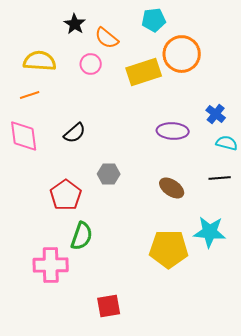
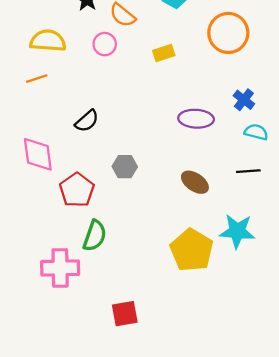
orange circle: (182, 54) -> (228, 33), moved
yellow rectangle: (144, 72) -> (164, 53), size x0.6
pink diamond: (24, 136) -> (38, 154), moved
yellow pentagon: (169, 249) -> (192, 250), turned 30

